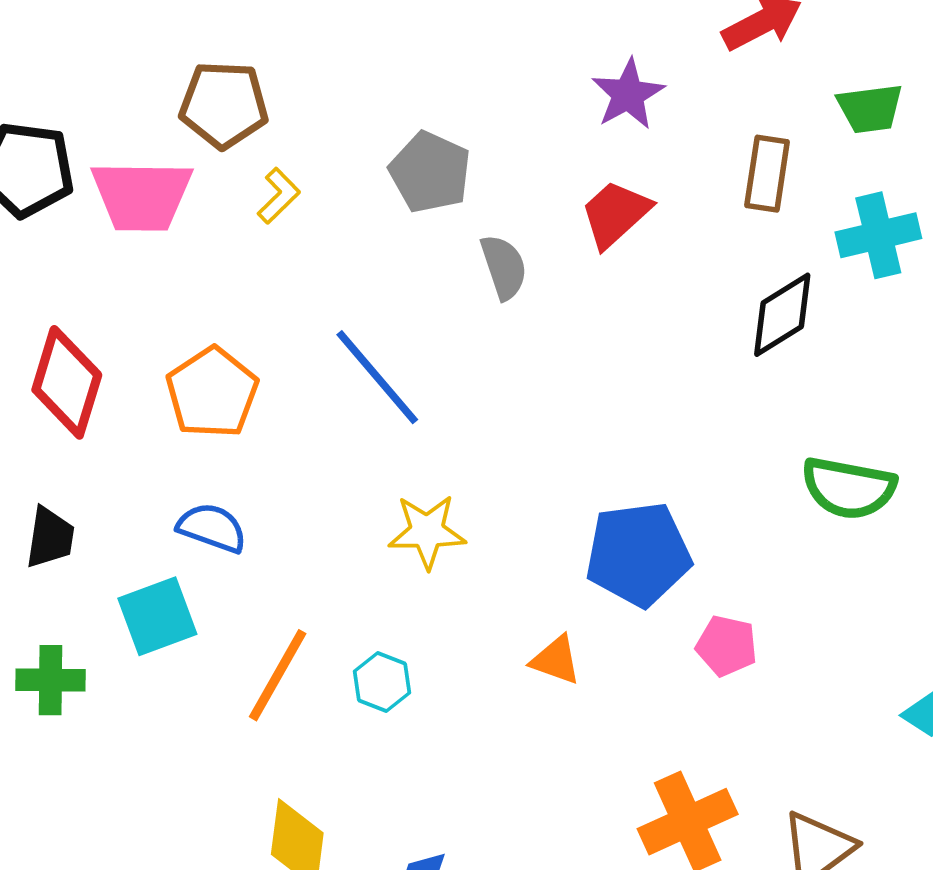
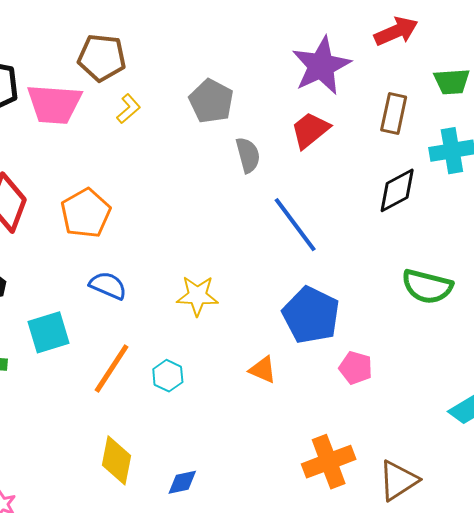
purple star: (628, 94) -> (321, 66), size x1.5
blue line: (377, 377) -> (295, 225), moved
blue semicircle: (212, 528) -> (108, 285), moved
blue pentagon: (638, 554) -> (311, 315), turned 30

